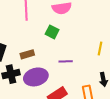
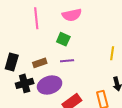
purple line: (66, 61) -> (67, 61), moved

